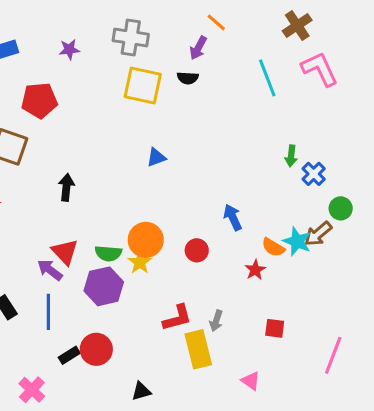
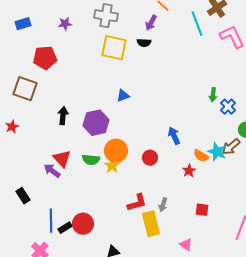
cyan line: (267, 78) -> (197, 24), moved
purple hexagon: (104, 286) -> (96, 123), moved
blue line: (48, 312) -> (51, 221), moved

